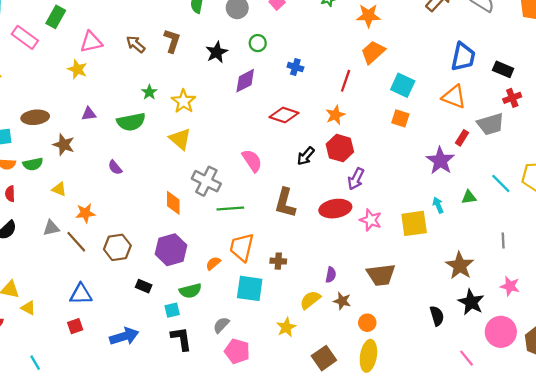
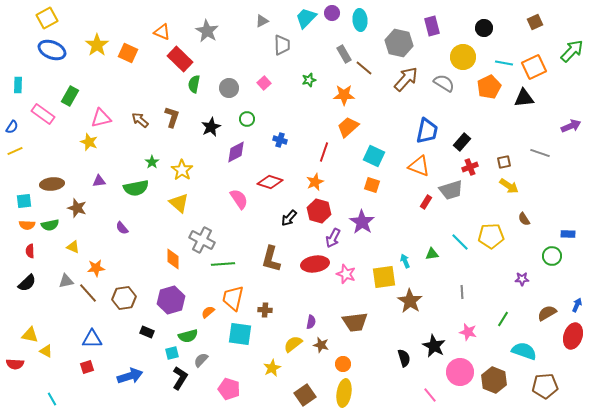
black rectangle: (503, 69) -> (462, 142), turned -72
pink semicircle: (252, 161) -> (239, 199), moved
purple star: (440, 161) -> (362, 222), moved
brown star: (460, 266) -> (410, 301), moved
gray semicircle: (221, 325) -> (201, 360), moved
black L-shape: (181, 339) -> (180, 378), turned 40

